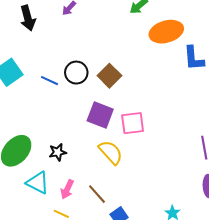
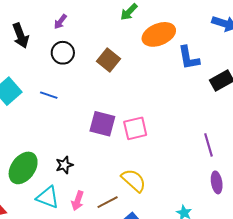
black circle: (76, 73) -> (63, 53), moved
brown square: (109, 76) -> (108, 60), moved
yellow semicircle: (111, 152) -> (134, 180), moved
brown line: (97, 194) -> (108, 202), turned -70

